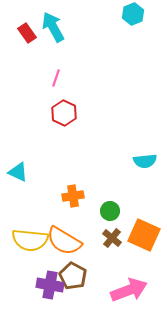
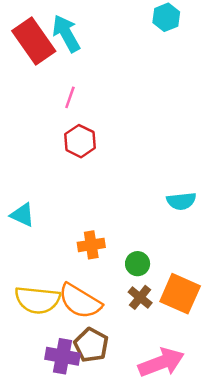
red rectangle: (27, 33) -> (34, 41), size x1.8

